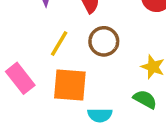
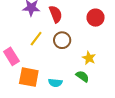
orange square: (70, 85) -> (29, 77), moved

